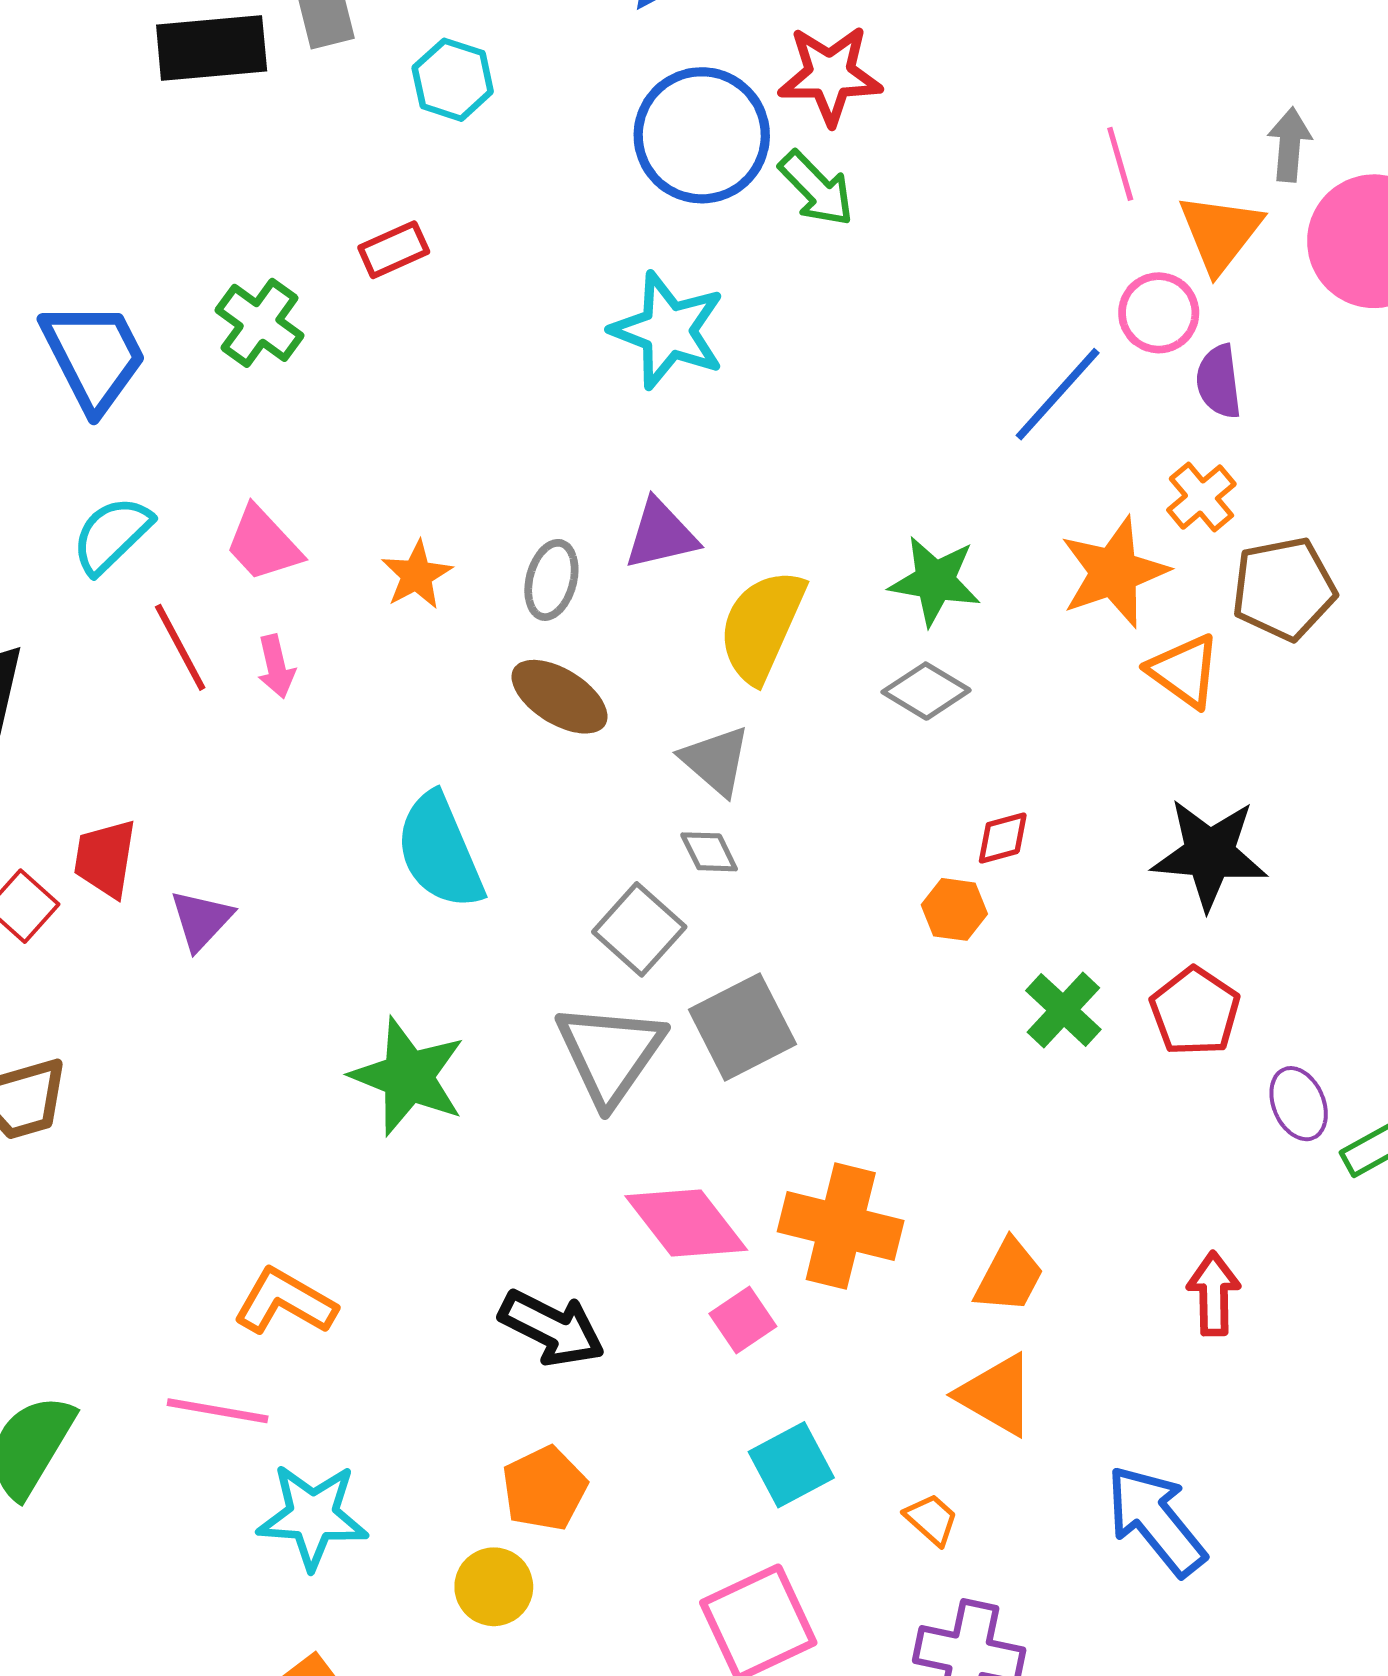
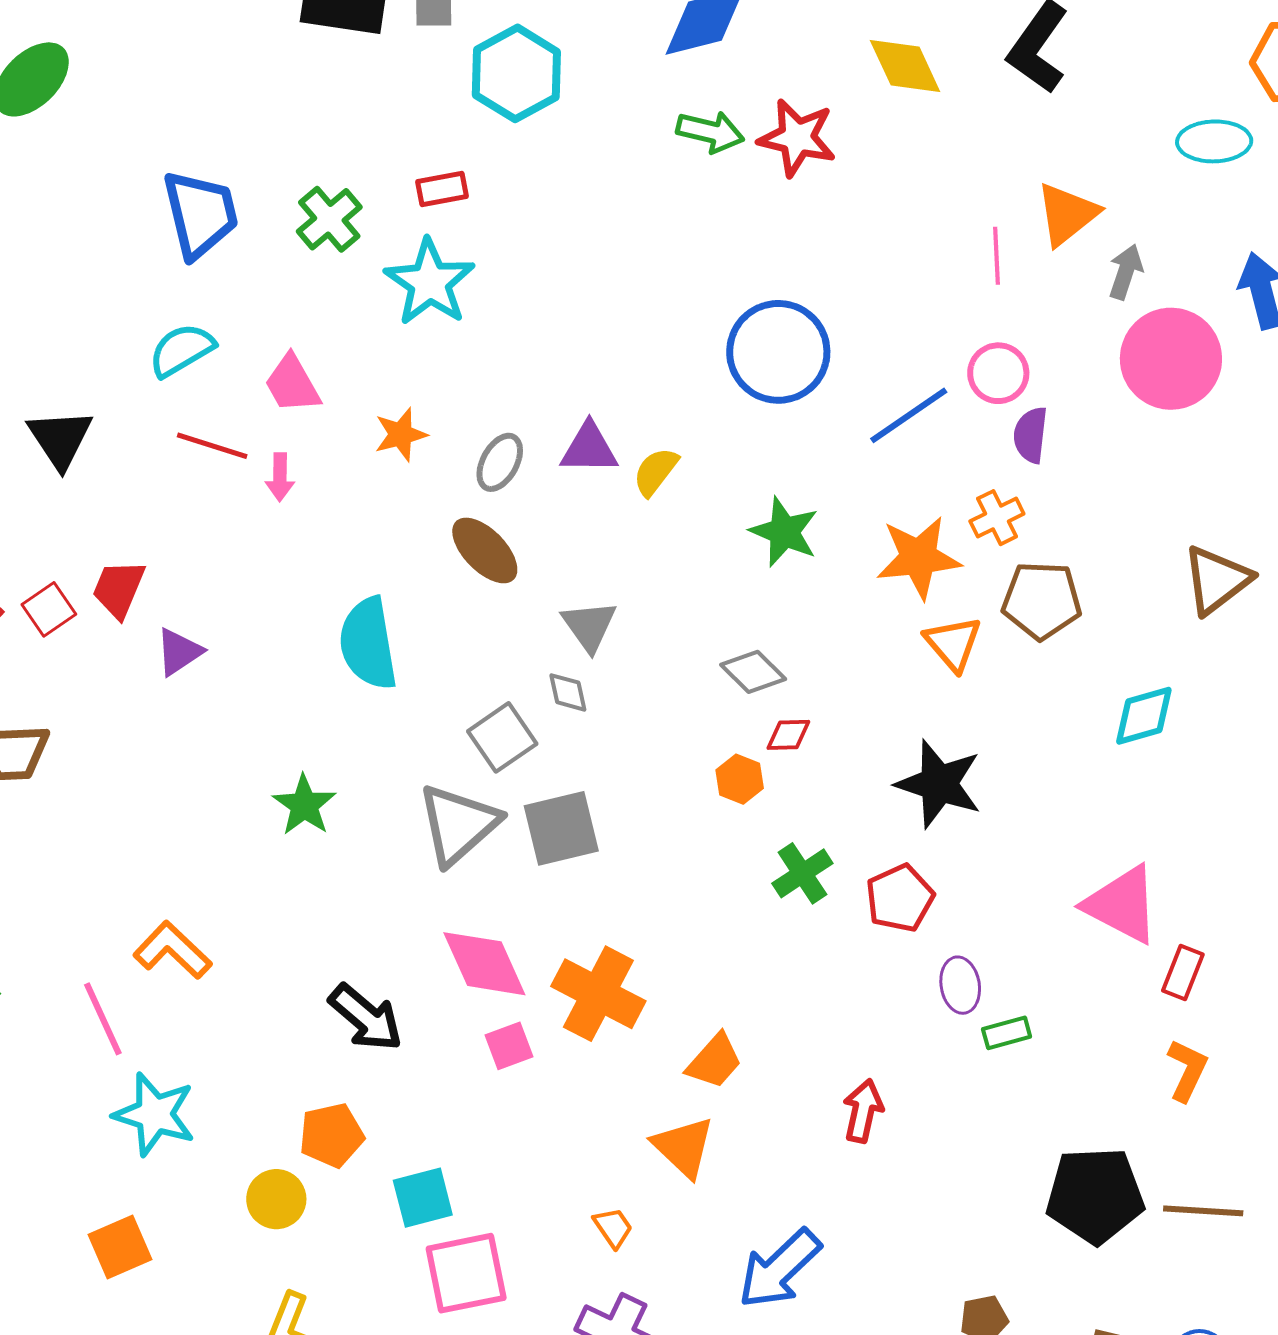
cyan hexagon: (453, 80) -> (516, 73), size x1.5
blue circle: (702, 135) -> (778, 352), moved
green arrow: (816, 189) -> (710, 132), moved, turned -46
orange triangle: (1220, 233) -> (1067, 214), moved
cyan star: (668, 330) -> (430, 282), moved
yellow semicircle: (762, 626) -> (656, 472), moved, size x0.6
red line: (180, 647) -> (212, 446), turned -58
gray diamond: (926, 691) -> (753, 672), moved
green star: (408, 1076) -> (304, 805), size x0.7
pink line: (218, 1411) -> (103, 1019), turned 42
cyan square: (791, 1465) -> (423, 1198), moved
blue arrow: (1156, 1521) -> (779, 1269), turned -108

